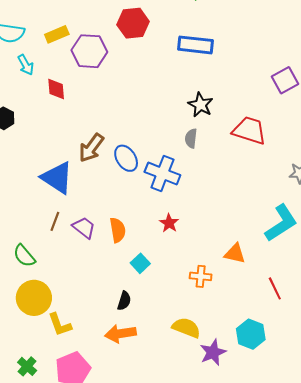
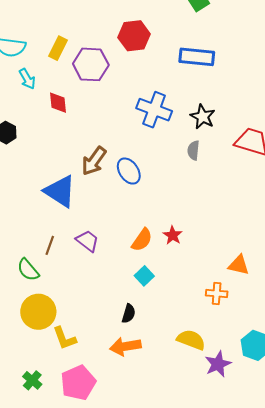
yellow rectangle: (57, 34) -> (58, 48), turned -40
blue cross: (162, 174) -> (154, 110), moved
brown line: (55, 221) -> (50, 245), moved
orange semicircle: (118, 230) -> (142, 240), moved, turned 45
orange cross: (201, 276) -> (217, 294), moved

